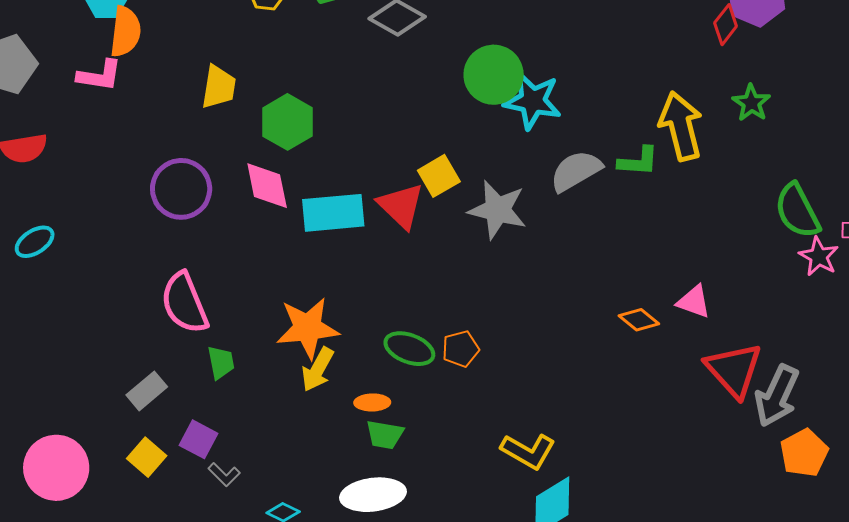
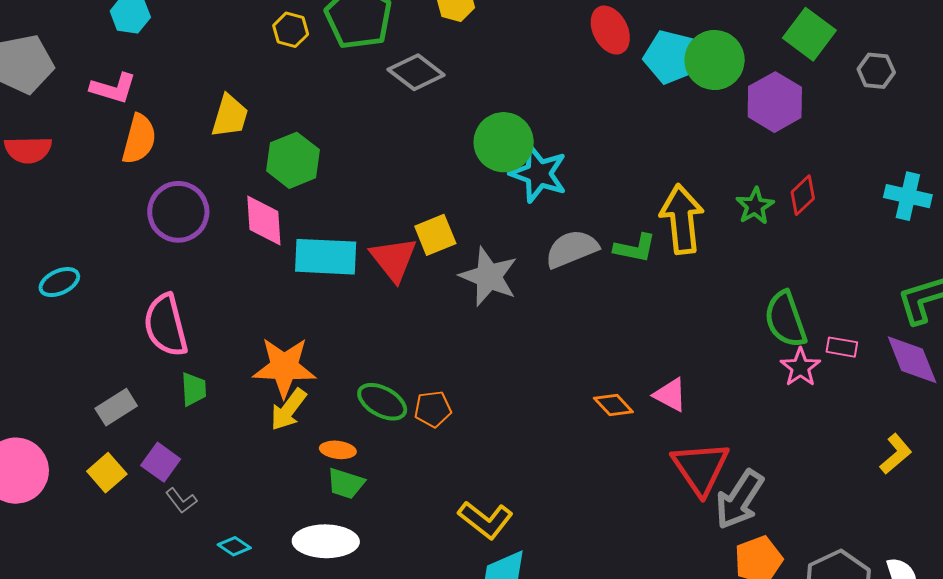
red diamond: (726, 25) -> (803, 195), moved
orange semicircle: (125, 32) -> (139, 139), moved
cyan ellipse: (35, 242) -> (59, 282), moved

